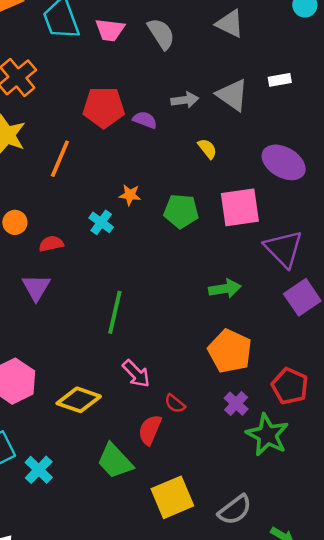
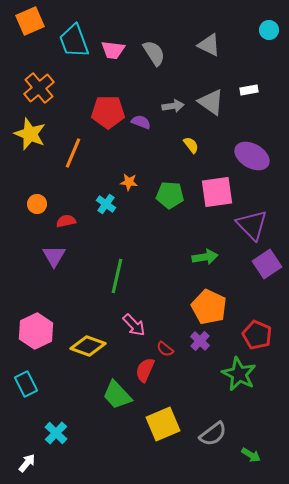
purple cross: (236, 404) -> (200, 341), moved
cyan cross: (39, 470) -> (56, 433), moved

